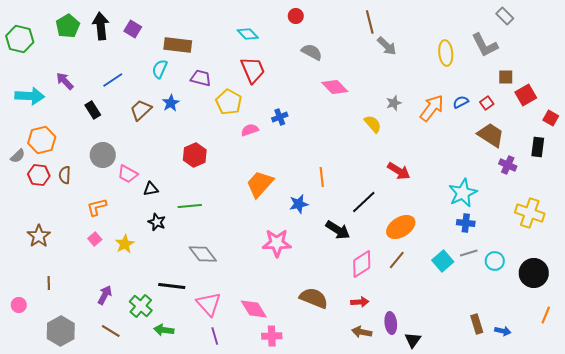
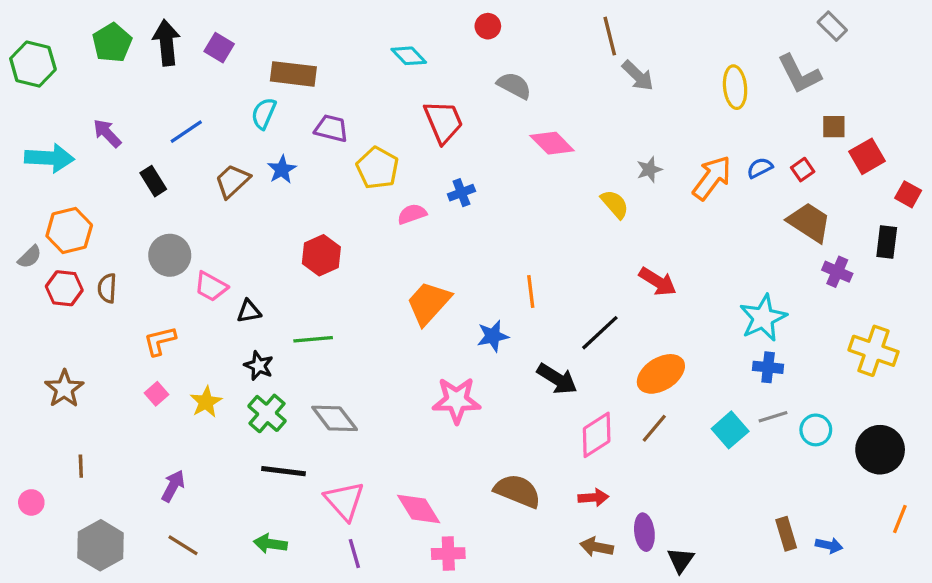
red trapezoid: (253, 70) -> (443, 122), moved
green cross: (141, 306) -> (267, 413), moved

